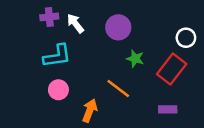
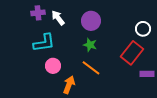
green star: (135, 59) -> (90, 45), moved
pink circle: (58, 90) -> (53, 66), moved
purple rectangle: (168, 109) -> (147, 74), moved

